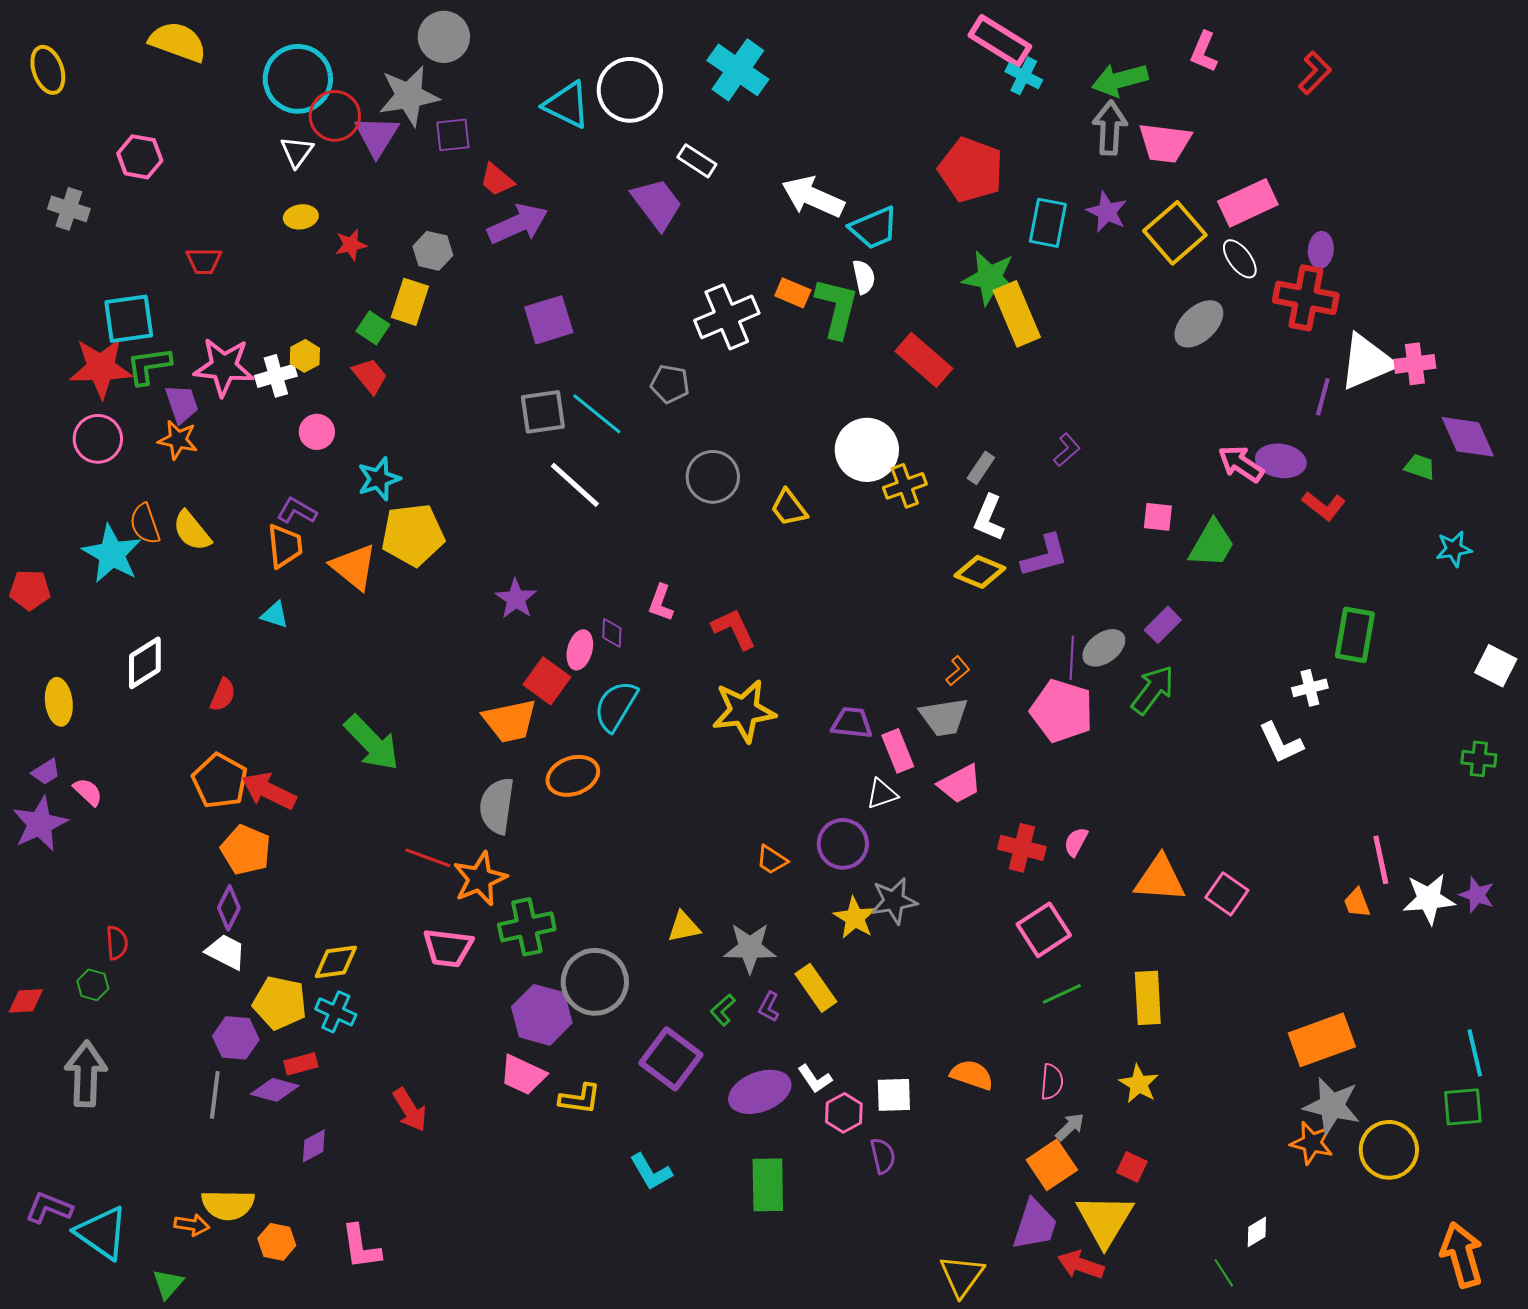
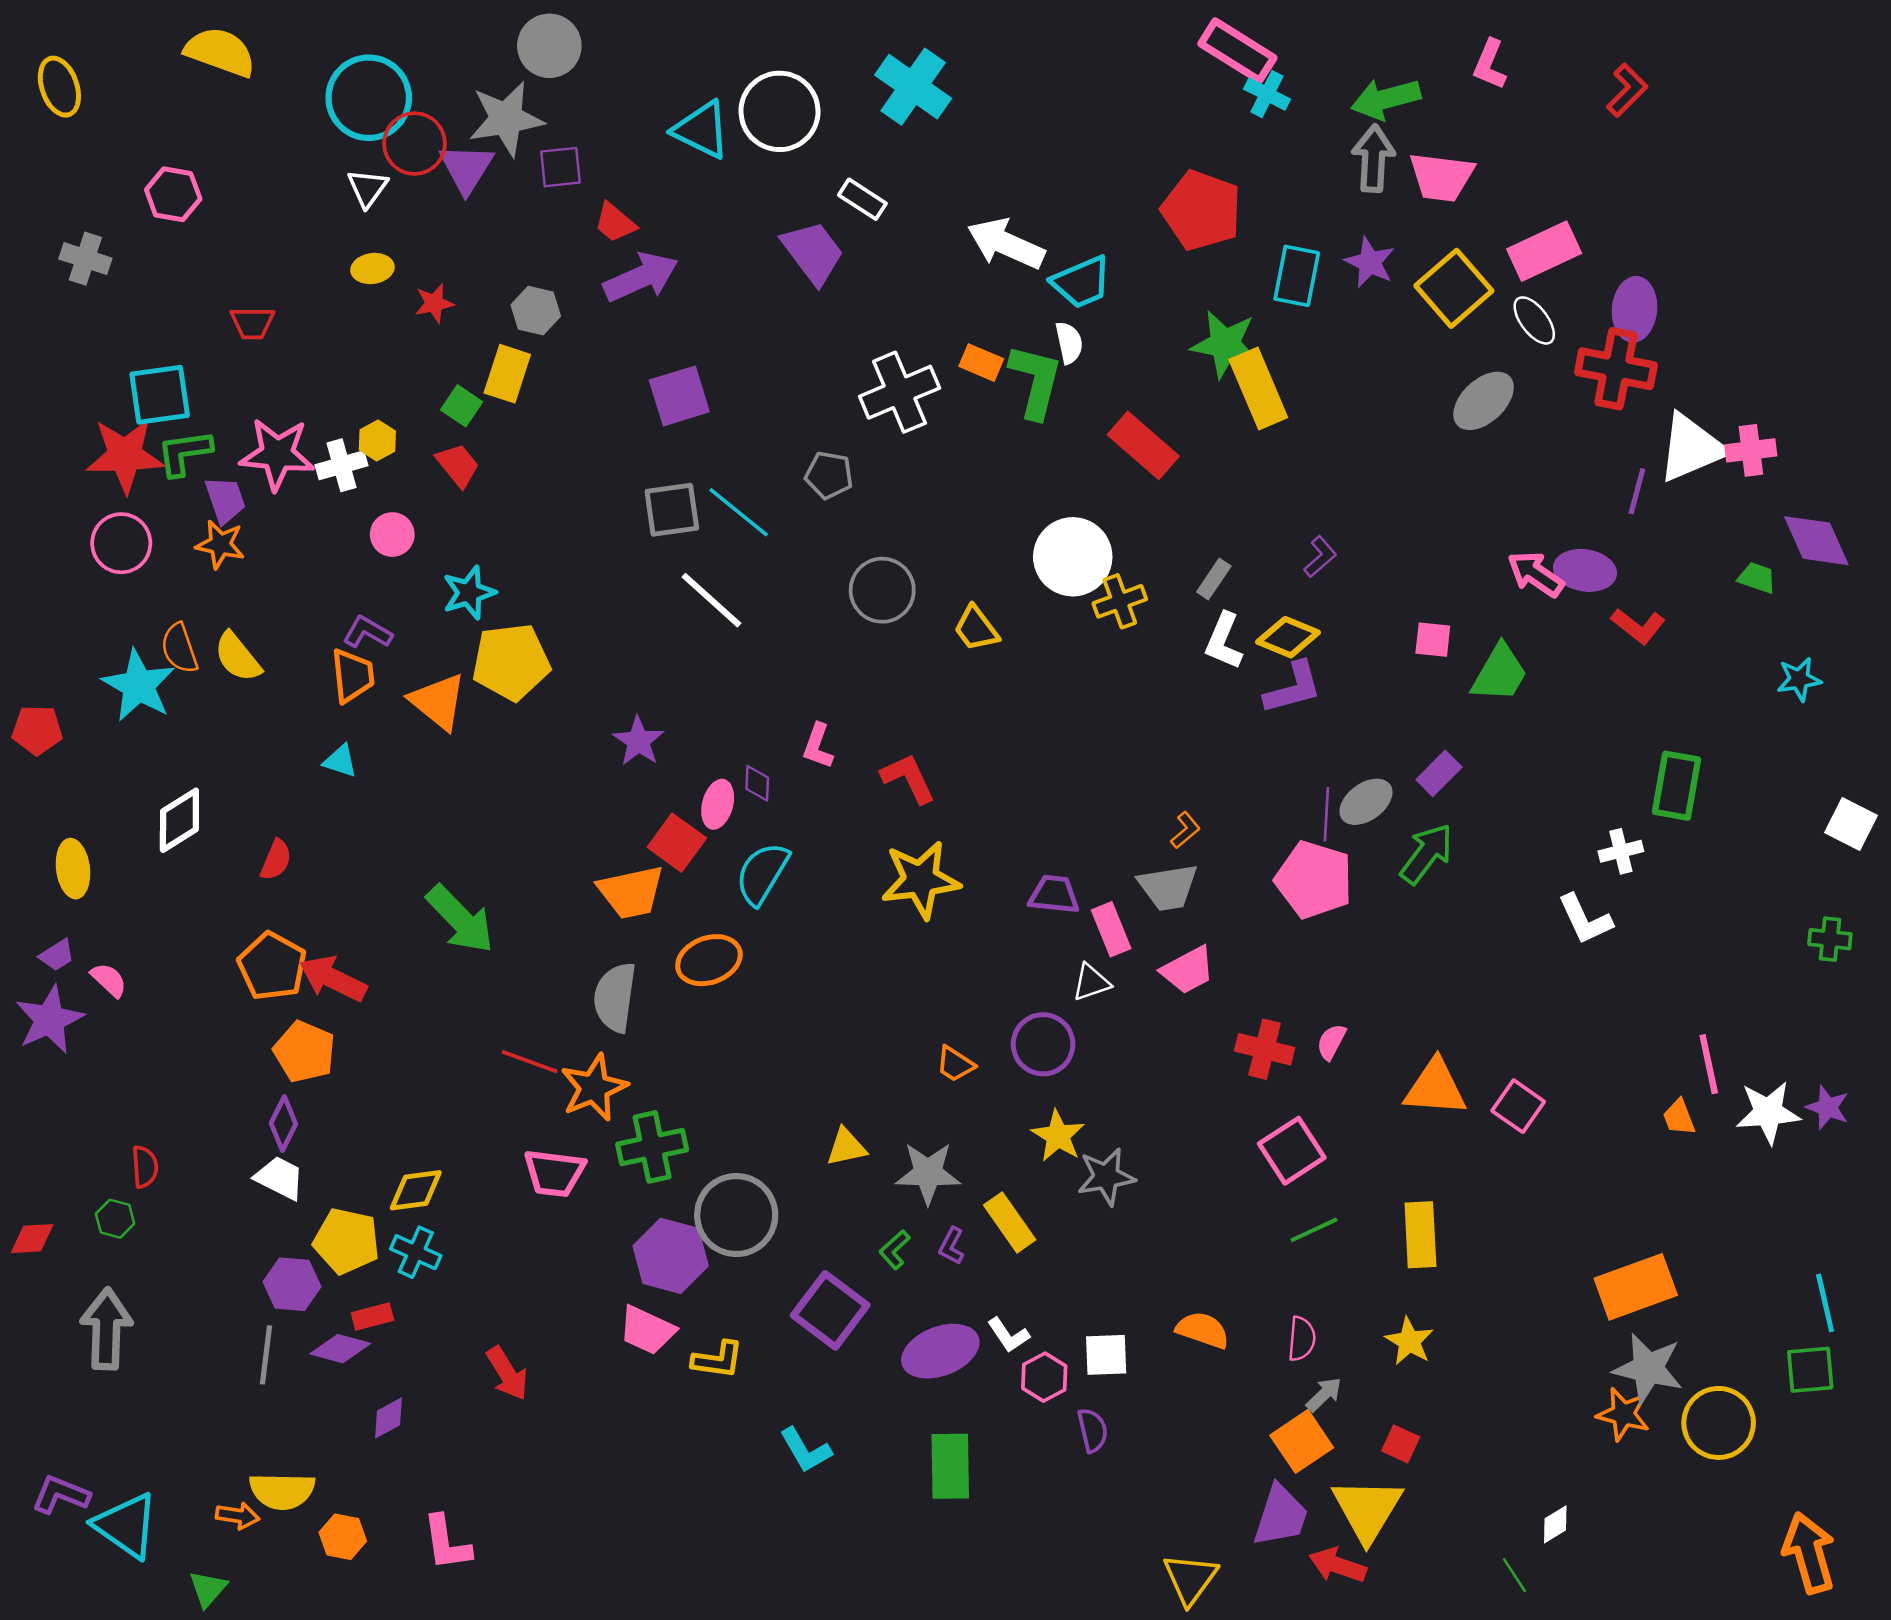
purple ellipse: (1321, 250) -> (1634, 309), size x1.4
yellow diamond: (980, 572) -> (1288, 637), moved
gray star: (894, 901) -> (1106, 1177), moved

